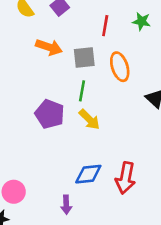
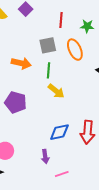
green star: (142, 21) -> (87, 26), moved
orange arrow: (49, 47) -> (21, 63), moved
purple pentagon: (50, 114) -> (16, 102), moved

